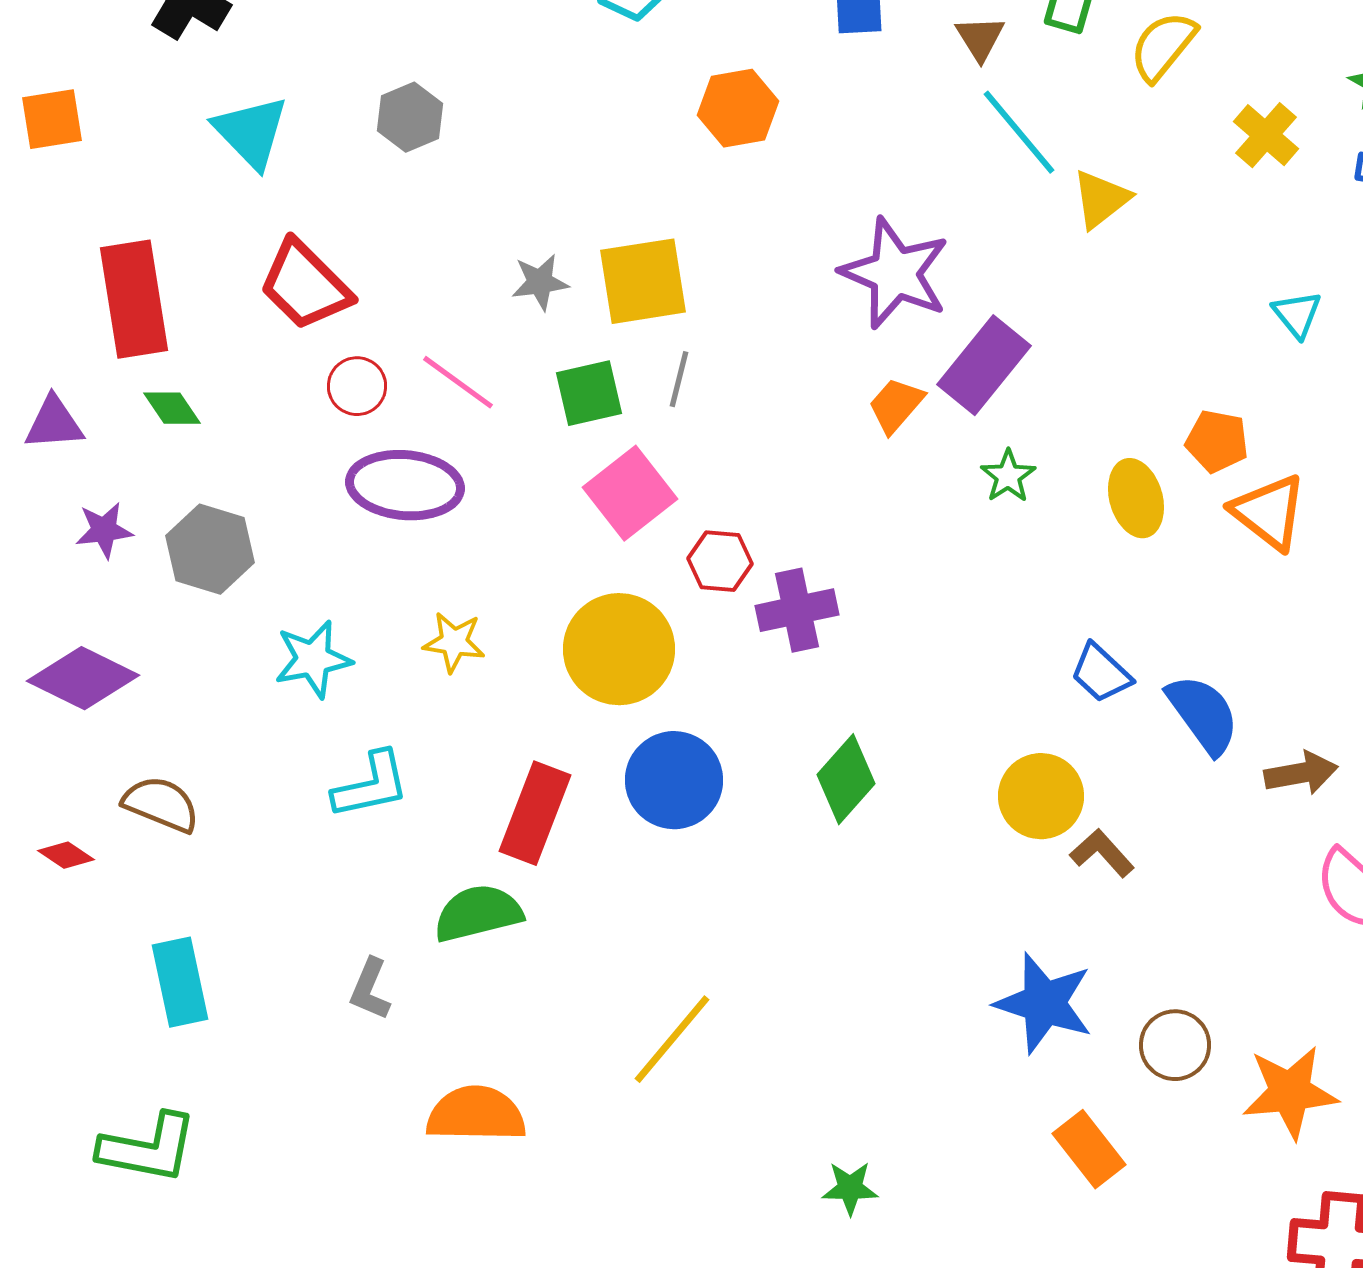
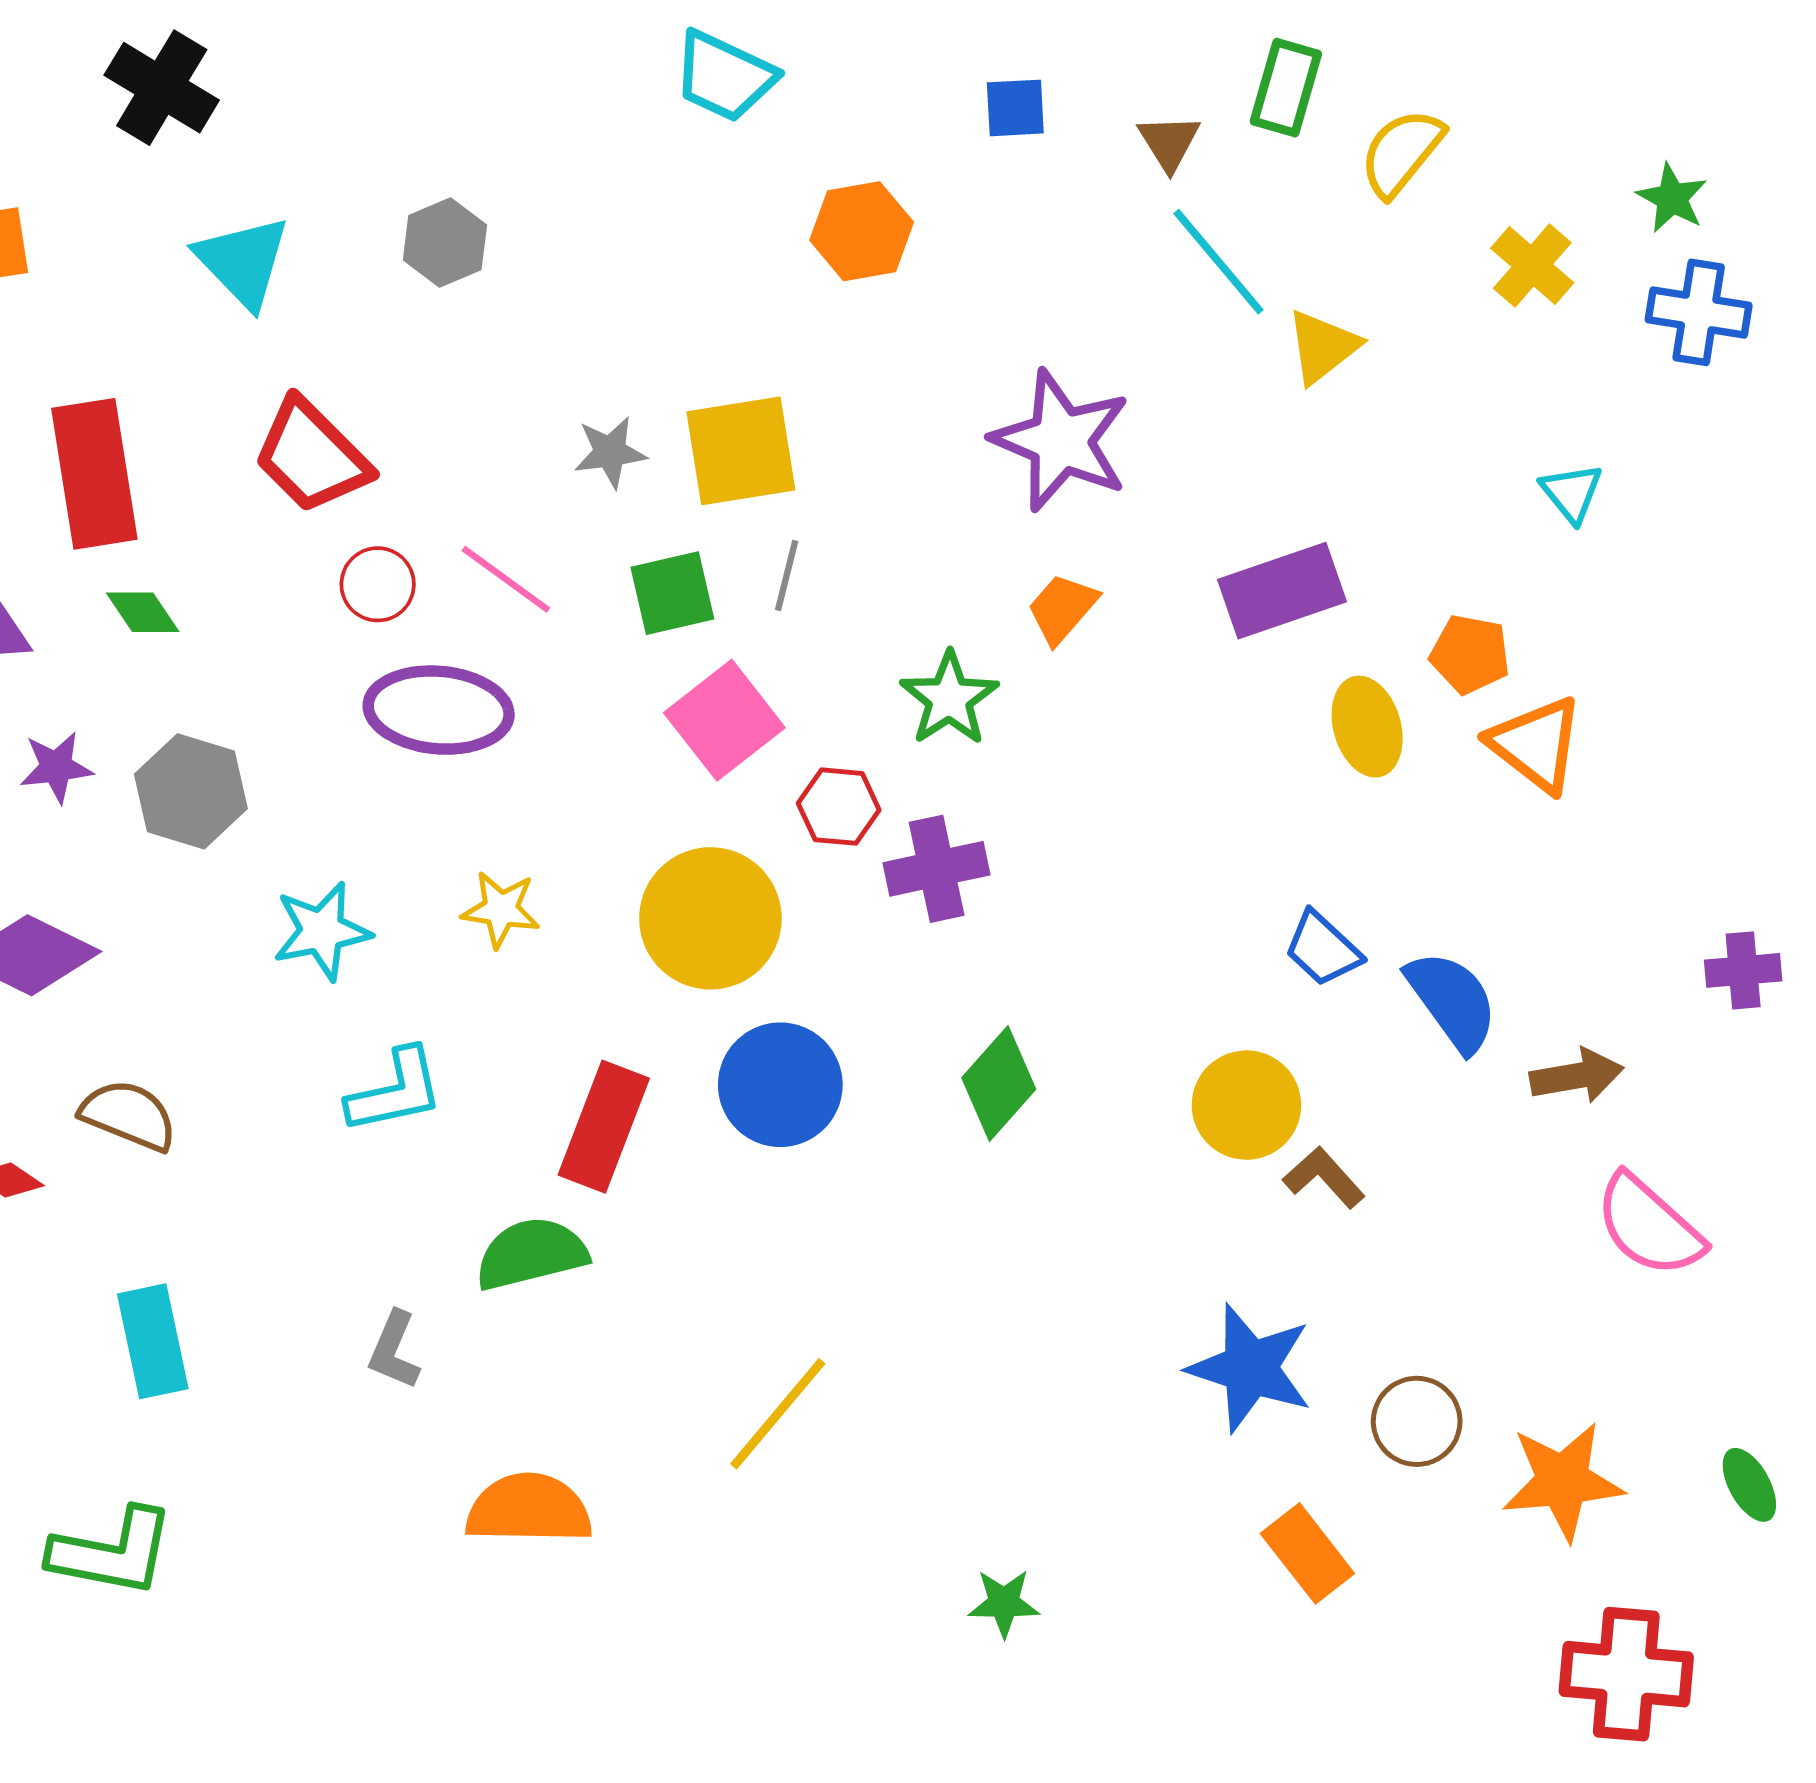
purple rectangle: (984, 365) -> (1282, 591), moved, turned 32
green star: (1008, 476) -> (949, 699), moved, size x1.4

